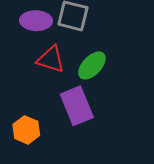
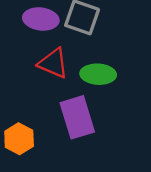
green ellipse: (92, 66) -> (98, 74), turned 44

